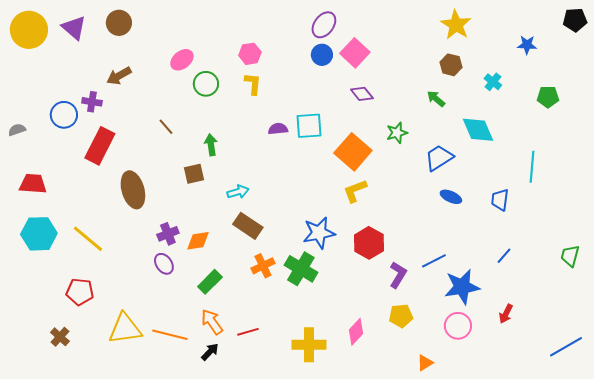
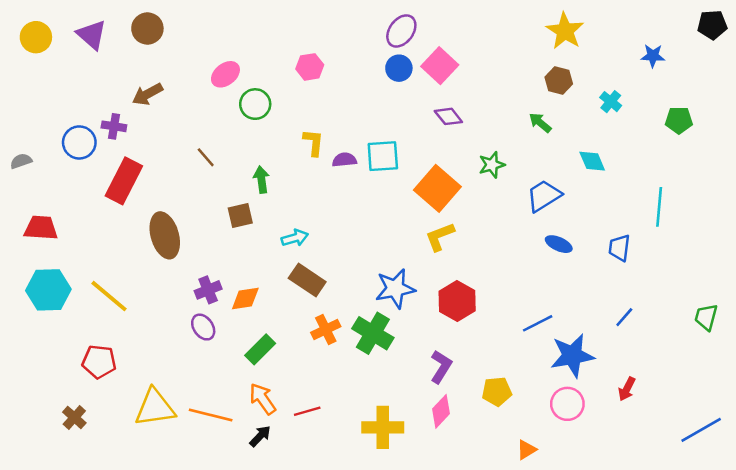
yellow circle: (29, 30) -> (36, 37), size x0.7
yellow L-shape: (253, 84) -> (313, 142), moved
cyan diamond: (478, 130) -> (592, 161), size x0.7
purple L-shape: (398, 275) -> (441, 367), moved

